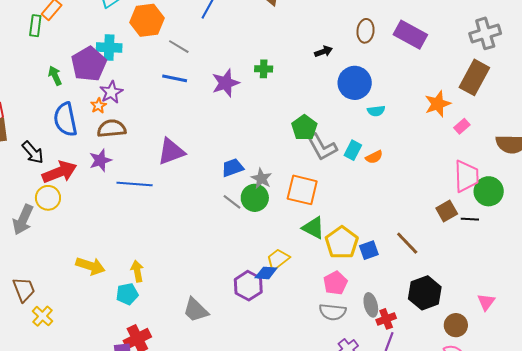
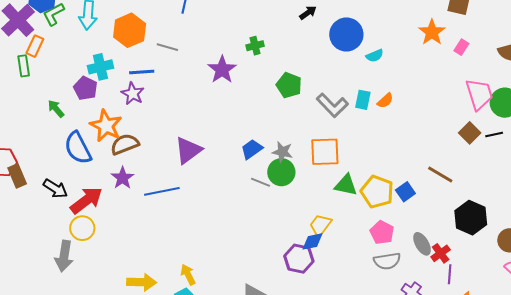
purple pentagon: (89, 64) -> (85, 88), size x0.7
blue line: (175, 78) -> (142, 72), moved
purple star: (111, 92) -> (133, 94), moved
orange star: (98, 106) -> (106, 126), size x2.0
green pentagon: (304, 128) -> (289, 85), moved

